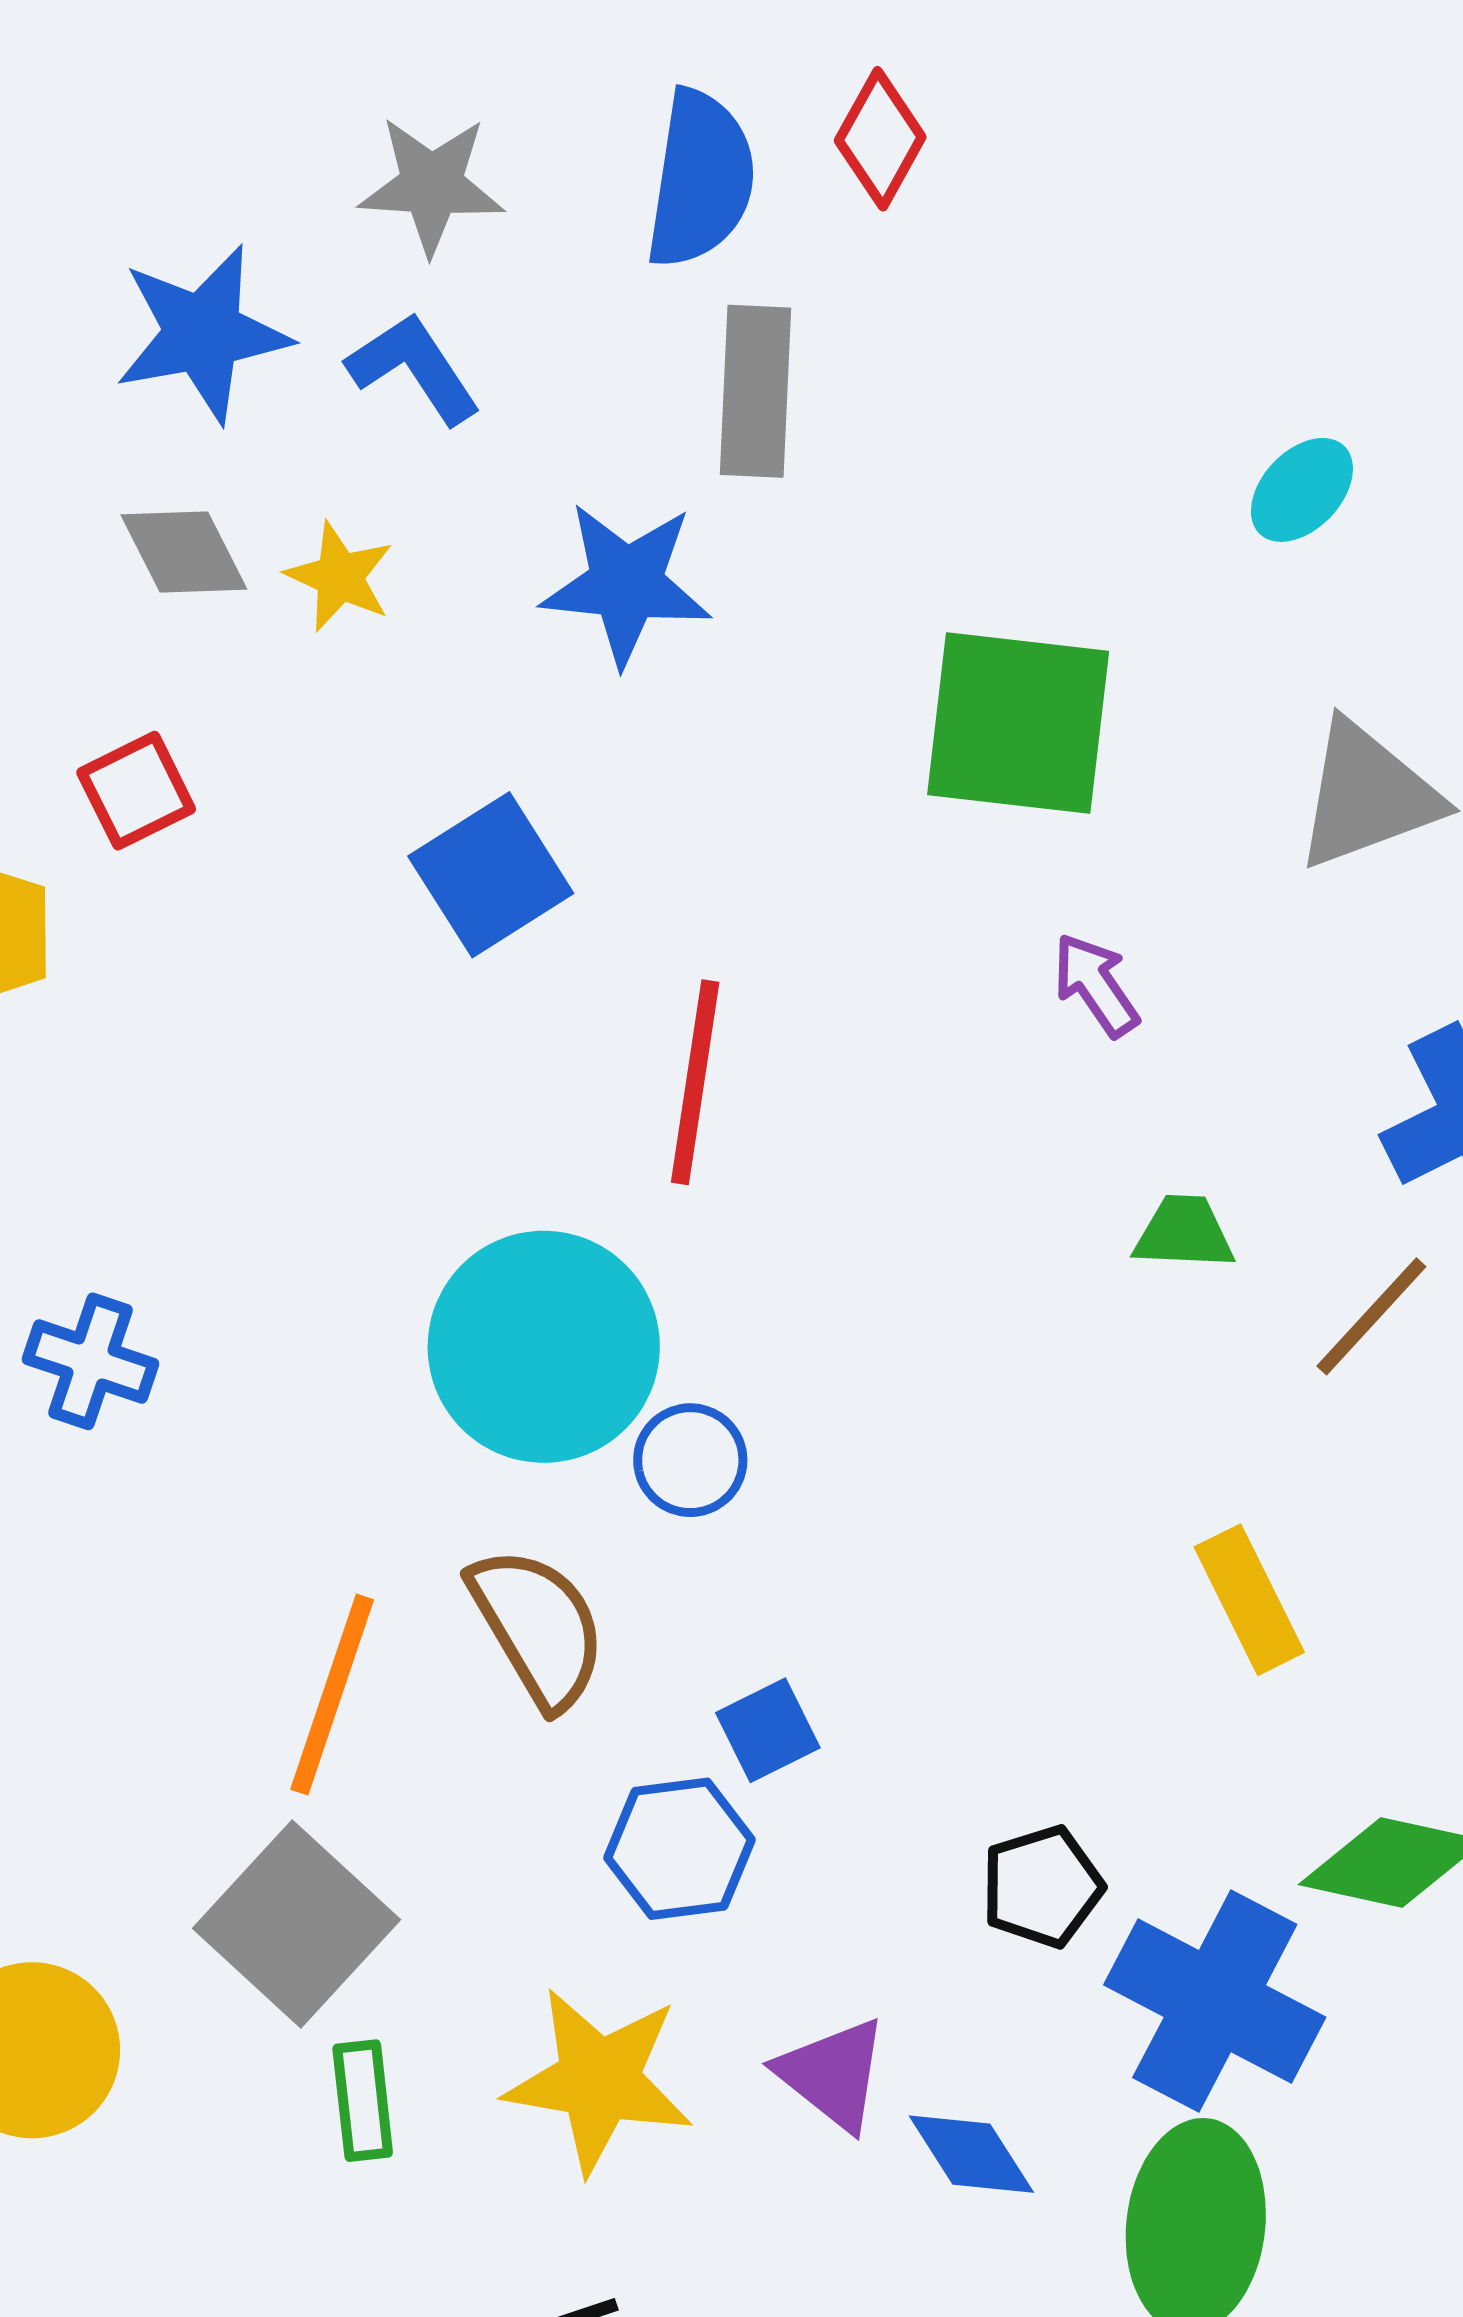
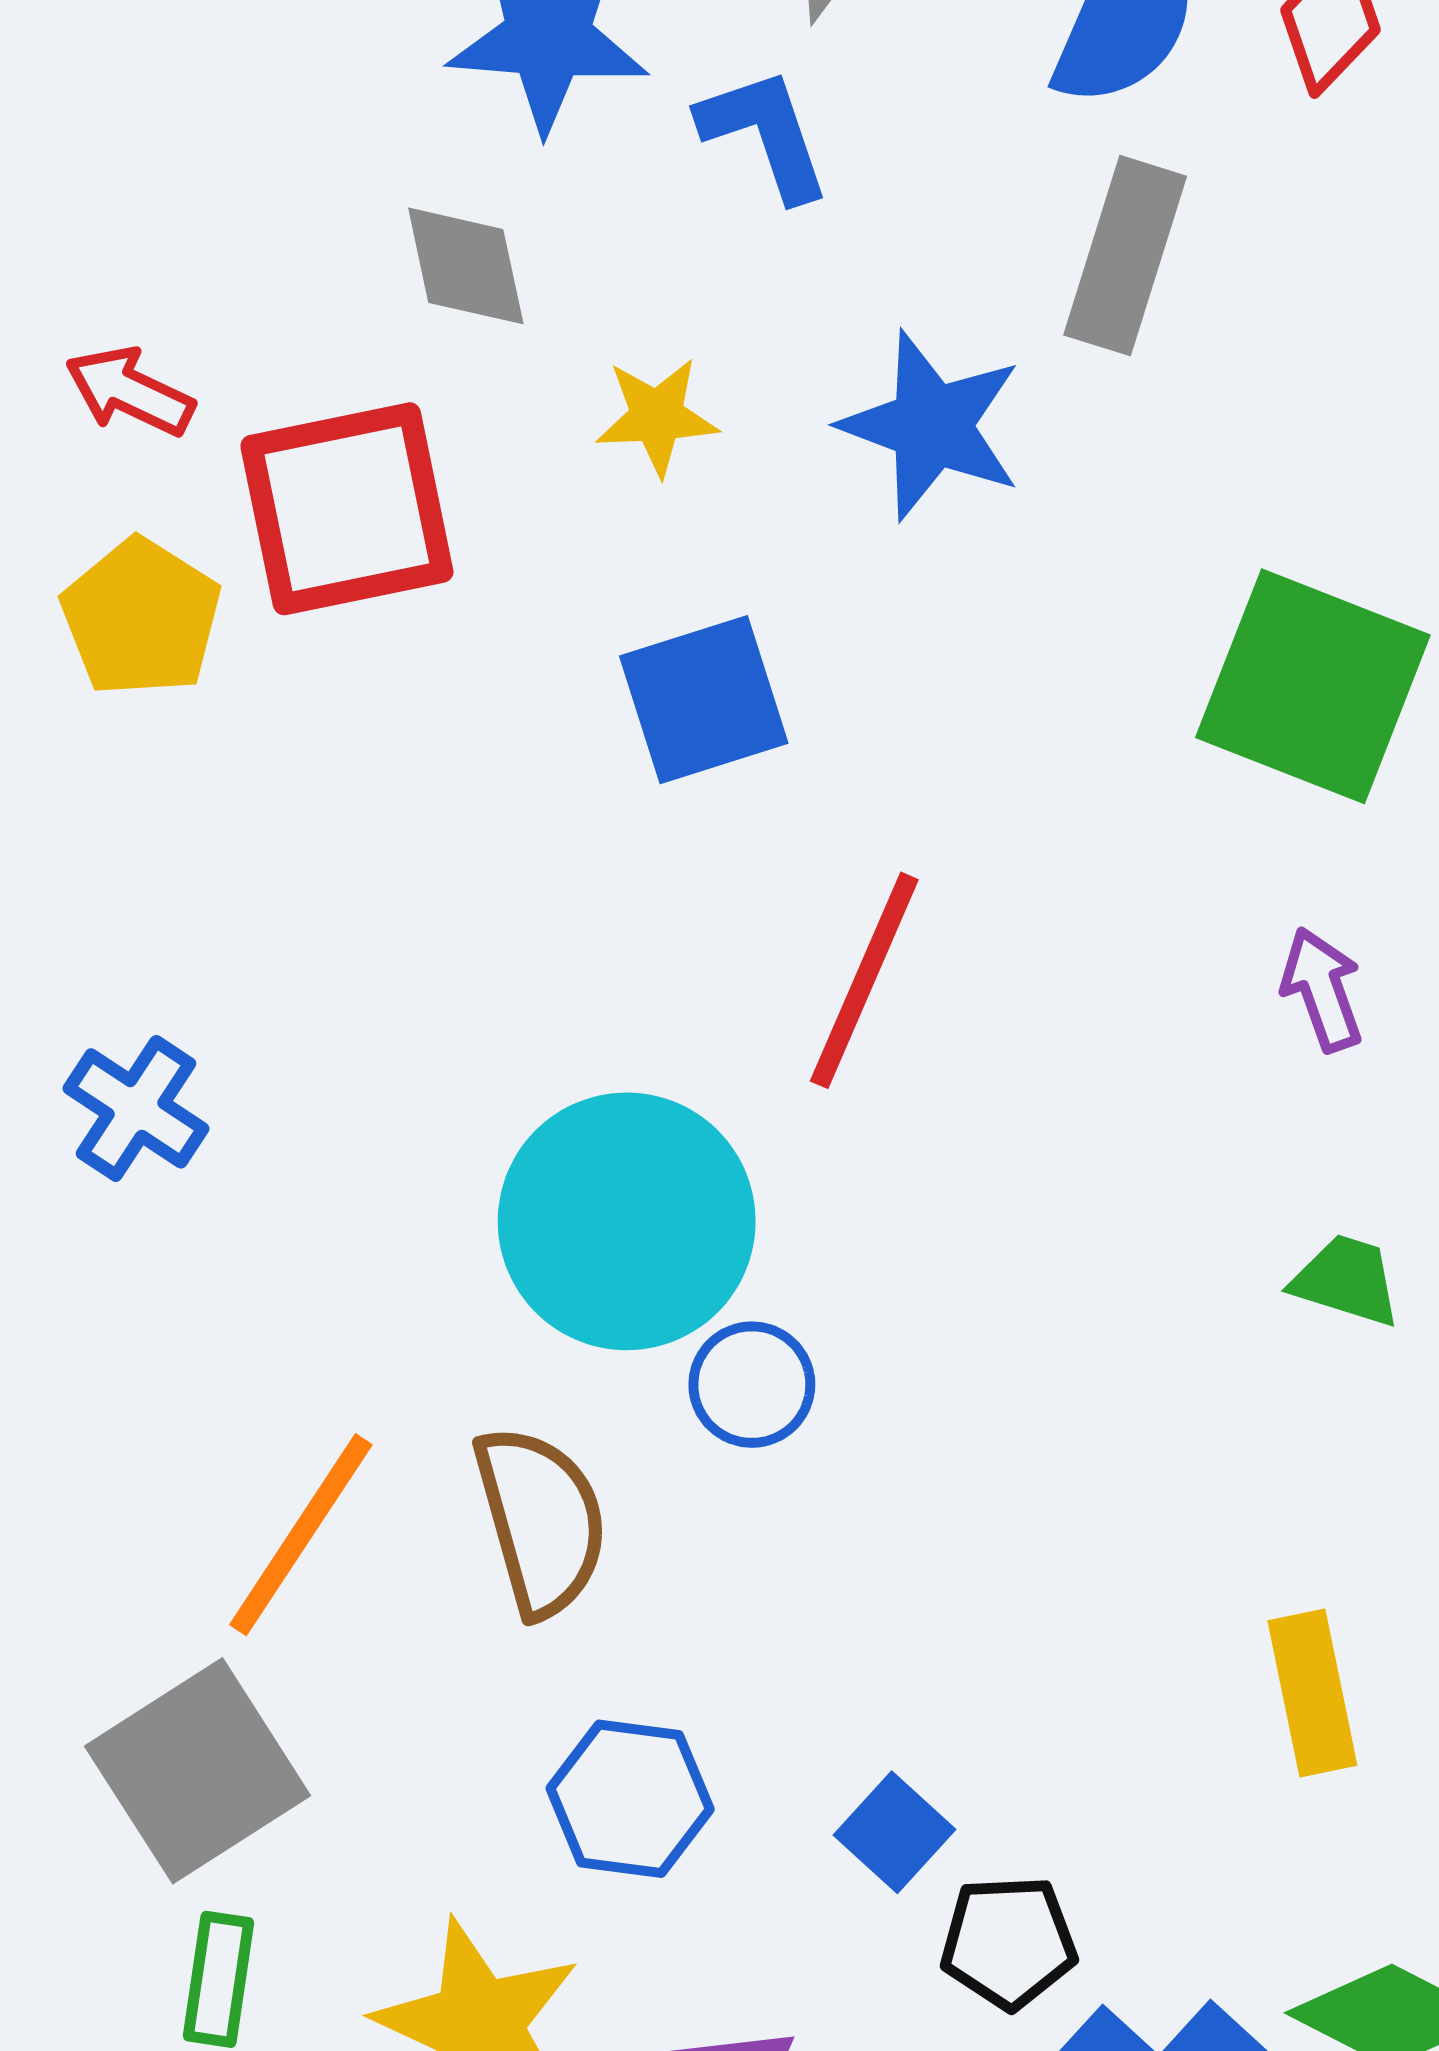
yellow star: (340, 577) -> (657, 417), moved, turned 30
red square: (136, 791) -> (347, 509), size x1.8
blue square: (768, 1730) -> (895, 1832), moved, turned -36

